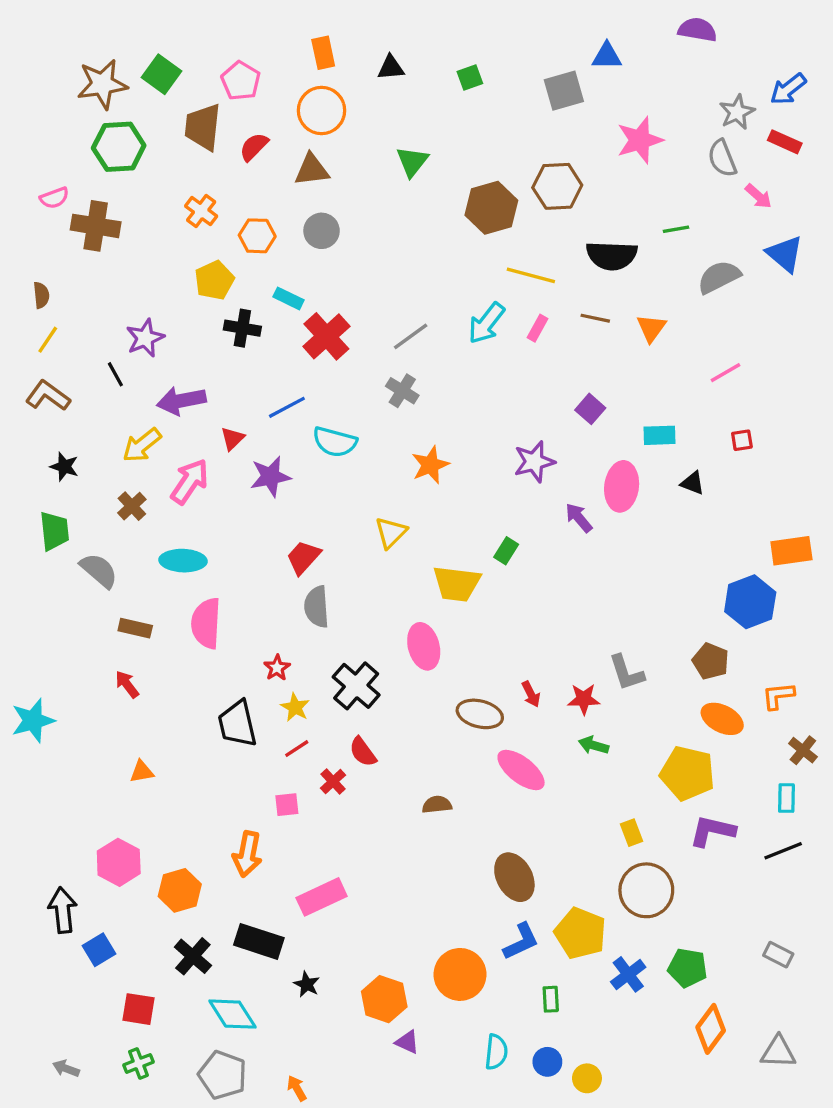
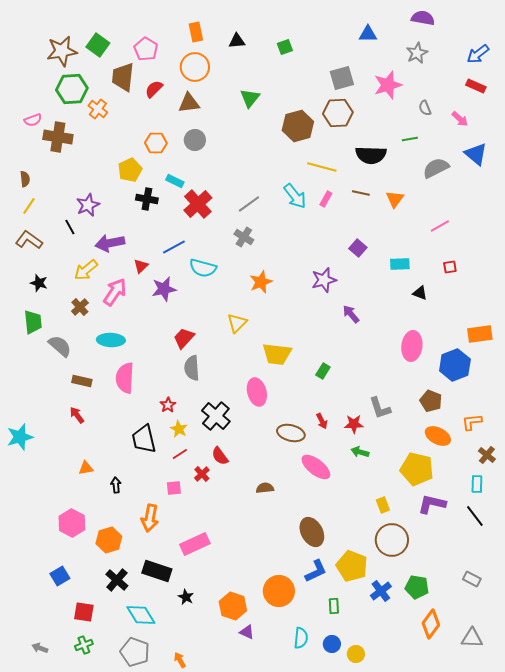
gray square: (564, 91) -> (342, 78), moved
gray star: (737, 112) -> (417, 53), moved
gray semicircle: (722, 158) -> (425, 108), moved, size x0.7
orange cross: (201, 211) -> (98, 109), moved
cyan arrow: (486, 323) -> (295, 196), turned -76
pink ellipse: (622, 486) -> (412, 346), moved
green rectangle: (506, 551) -> (323, 371), moved
black line: (783, 851) -> (475, 516), turned 75
black arrow: (63, 910) -> (116, 485), moved, size x0.6

